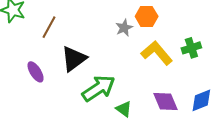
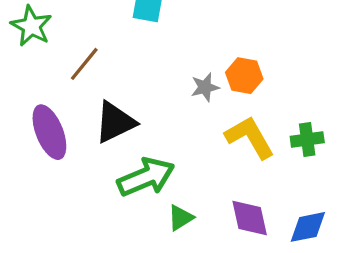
purple ellipse: (36, 72) -> (49, 132), size x1.5
green triangle: (124, 109) -> (180, 218), turned 42

